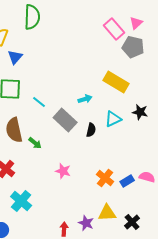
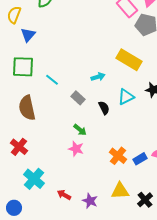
gray rectangle: (65, 120) -> (78, 98), size x0.6
black semicircle: (91, 130) -> (104, 108), turned -40
green arrow: (35, 143) -> (80, 130), moved
purple star: (86, 223) -> (90, 201), moved
red arrow: (64, 229) -> (64, 195), moved, turned -64

